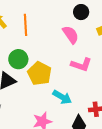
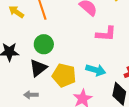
yellow pentagon: (39, 73) -> (64, 75), moved

